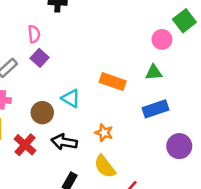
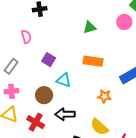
purple square: (40, 58) -> (49, 60), moved
green triangle: (154, 72) -> (90, 27), moved
orange star: (104, 133) -> (104, 96), moved

